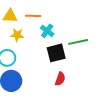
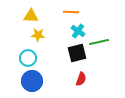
orange line: (33, 16) -> (71, 12), moved
cyan cross: (47, 31) -> (78, 31), moved

